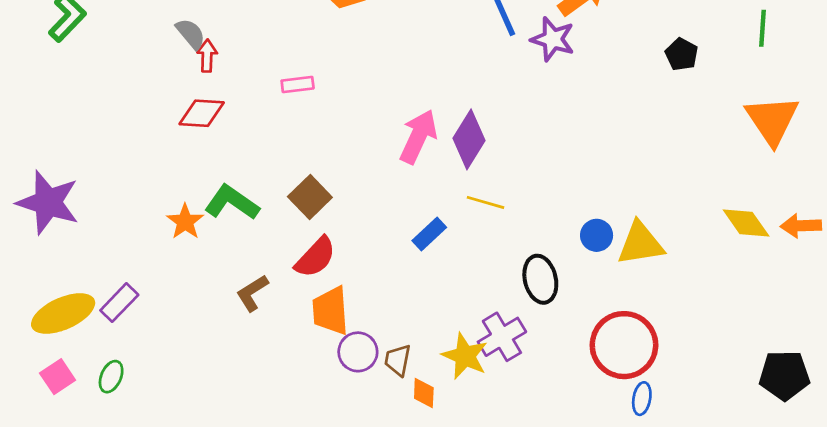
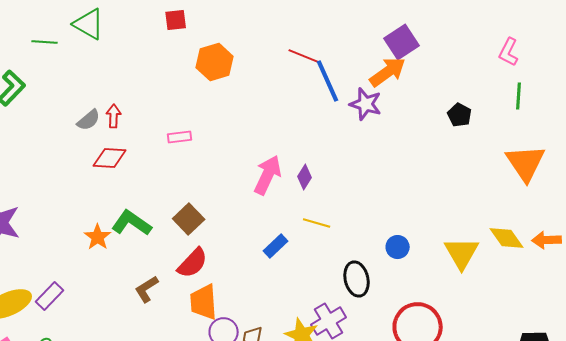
gray semicircle: (191, 34) -> (89, 120), moved, turned 90
purple diamond: (469, 139) -> (305, 177), size x0.6
yellow triangle: (640, 244) -> (462, 253), moved, turned -51

